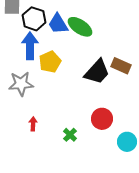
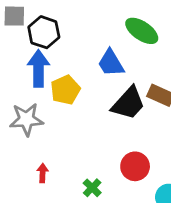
blue trapezoid: (58, 24) -> (111, 63), moved
green ellipse: (80, 27) -> (142, 31), moved

